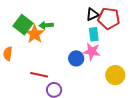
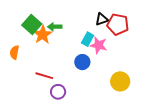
cyan rectangle: (94, 34) -> (88, 39), moved, turned 32
pink star: (92, 51) -> (99, 45), moved

